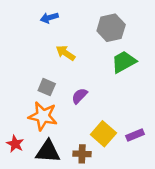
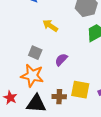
yellow square: (103, 134) -> (80, 90), turned -30
brown cross: (82, 154) -> (59, 97), moved

